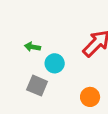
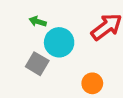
cyan circle: (55, 63) -> (59, 42), size x1.4

